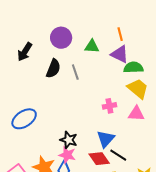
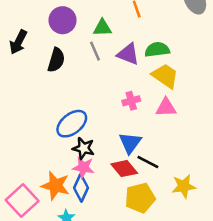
purple triangle: (120, 54) -> (128, 54), moved
gray line: (75, 72) -> (95, 51), moved
blue ellipse: (24, 119) -> (72, 124), moved

